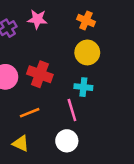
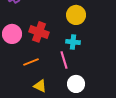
white circle: (67, 141) -> (76, 84), moved
yellow triangle: (21, 143) -> (40, 86), moved

